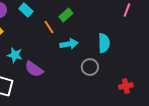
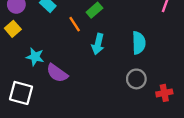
cyan arrow: (69, 44) -> (98, 44), turned 114
gray circle: (90, 67) -> (136, 79), moved

